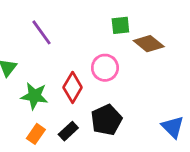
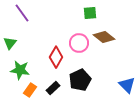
purple line: (42, 32) -> (22, 13), moved
brown diamond: (149, 44) -> (104, 37), moved
green star: (34, 96) -> (20, 70), moved

